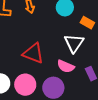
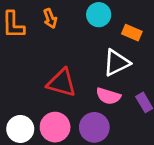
white triangle: (74, 43) -> (116, 63), turned 35

